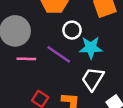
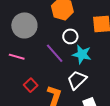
pink line: (26, 59) -> (17, 57), moved

